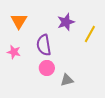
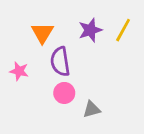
orange triangle: (19, 21) -> (42, 33), moved
yellow line: (90, 34) -> (123, 30), moved

